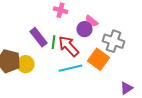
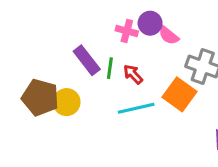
pink cross: (60, 10) -> (127, 31), moved
purple circle: (84, 29) -> (150, 23), moved
red arrow: (68, 46) -> (133, 74), size x0.6

